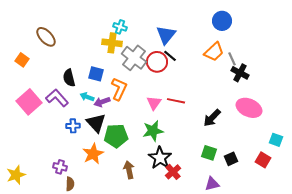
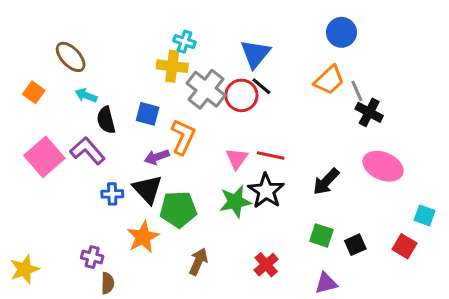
cyan arrow: (87, 97) -> (86, 95), moved
black star: (160, 158) -> (266, 191), moved
brown arrow: (129, 170) -> (198, 262), turned 36

